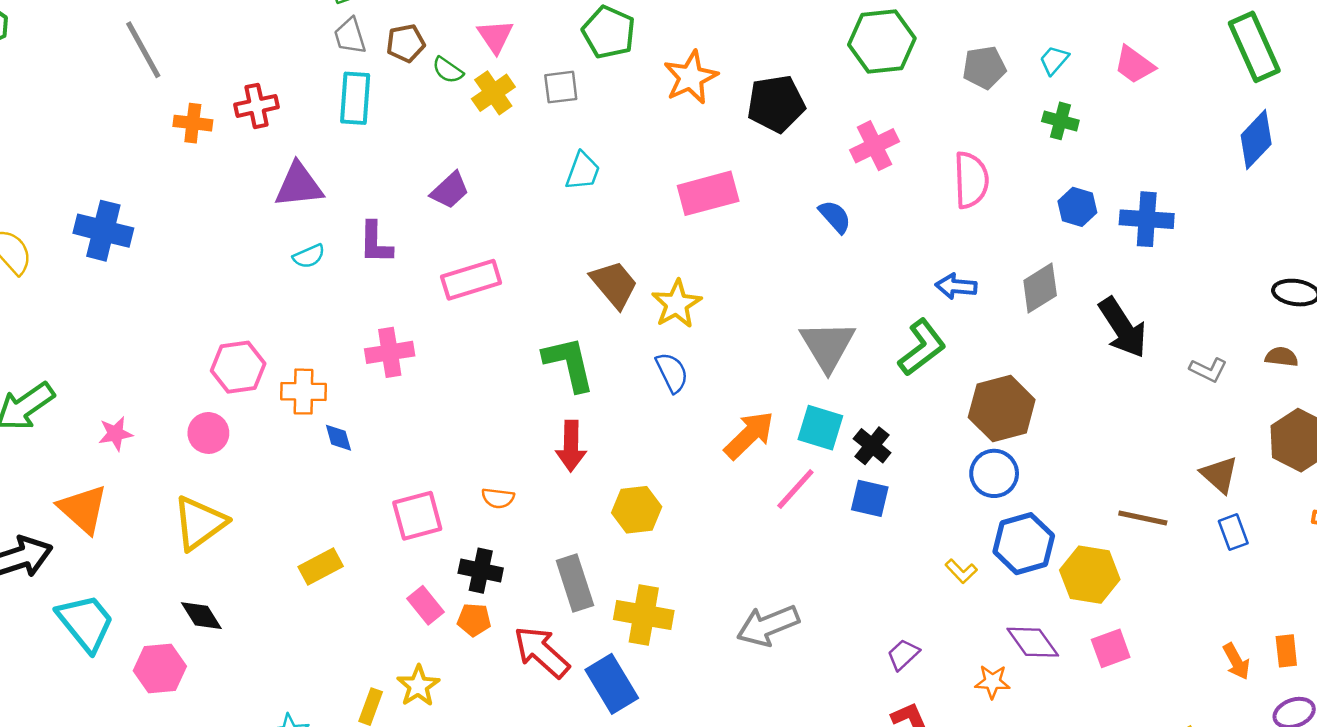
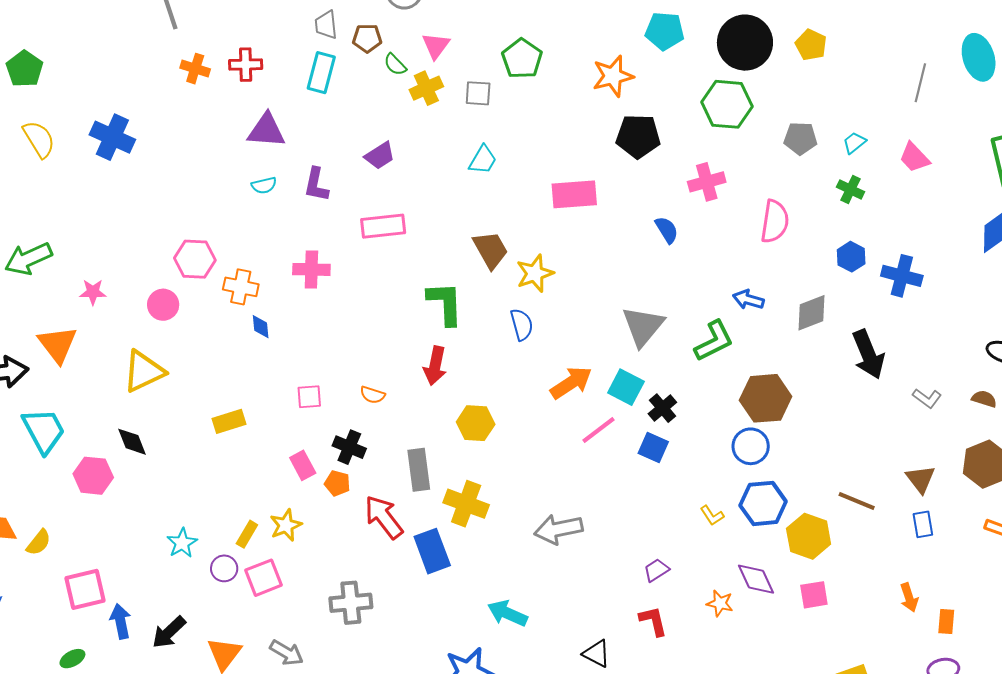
orange star: (691, 77) -> (613, 76), moved
pink square: (417, 516) -> (309, 397), size x0.7
orange arrow: (1236, 661) -> (909, 597), moved

